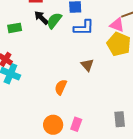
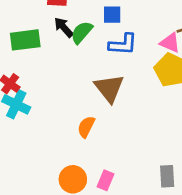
green rectangle: (15, 28) -> (25, 40), size x1.5
brown triangle: (87, 65) -> (109, 88), moved, size x1.6

